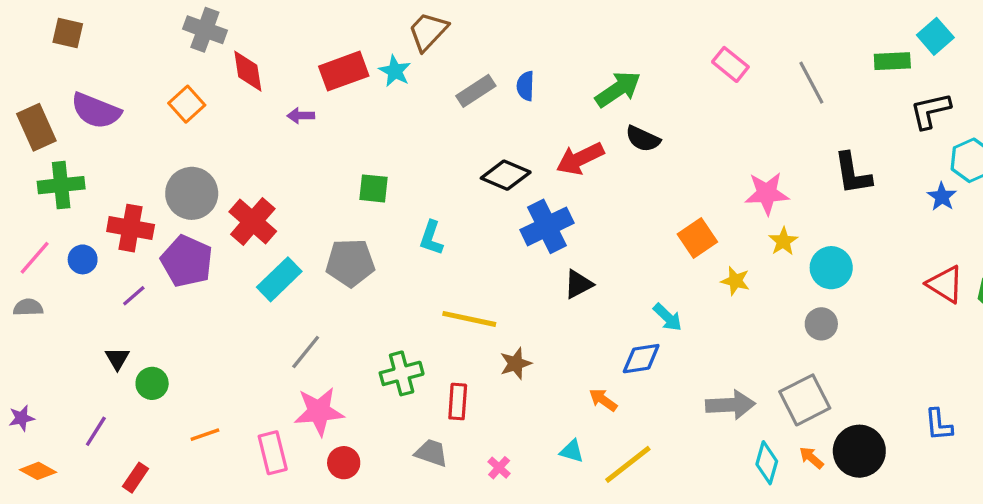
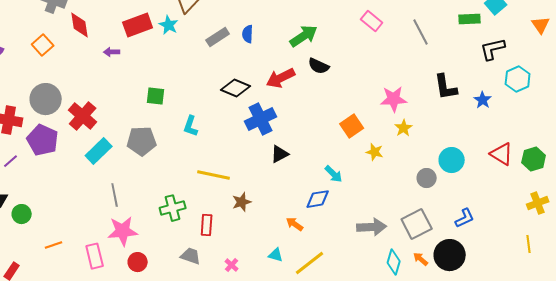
blue star: (942, 197) -> (483, 100), moved
cyan circle: (831, 268) -> (452, 160), moved
gray line: (306, 352) -> (115, 195), turned -50
blue L-shape: (939, 425) -> (465, 218), moved, turned -110

